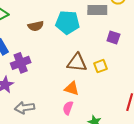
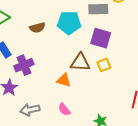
purple square: (113, 37) -> (101, 38), moved, size x1.5
orange triangle: (72, 88) -> (64, 80), moved
pink semicircle: (68, 108) -> (64, 109), moved, turned -56

